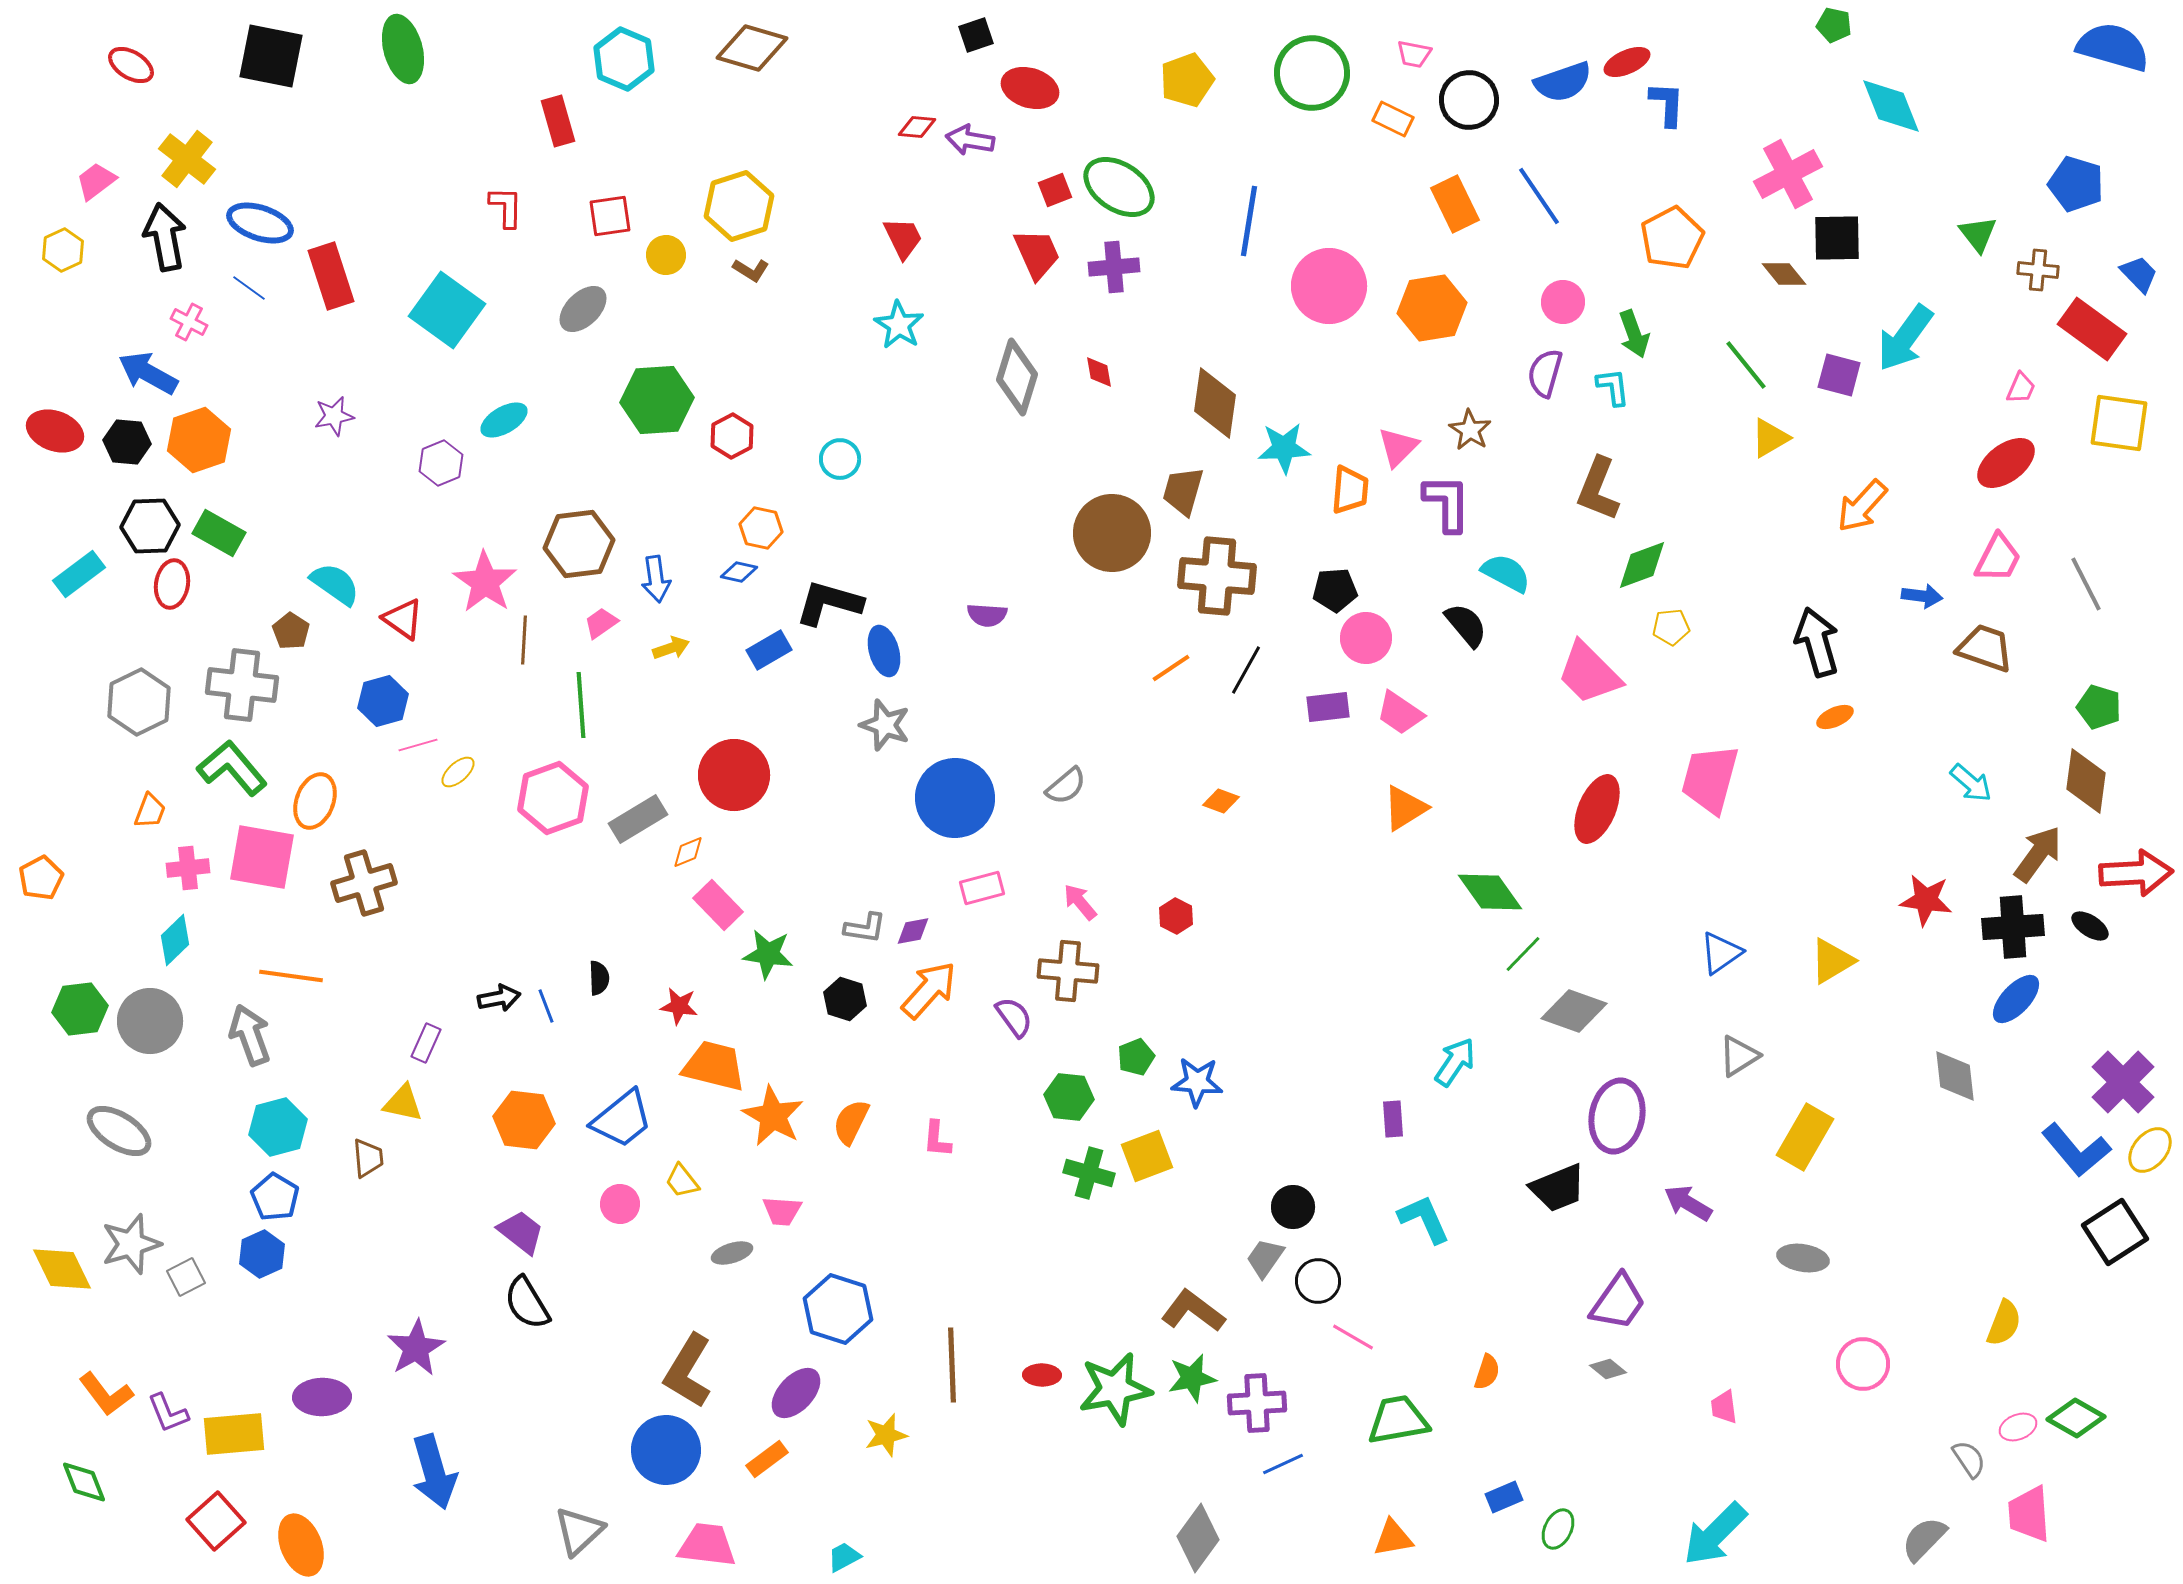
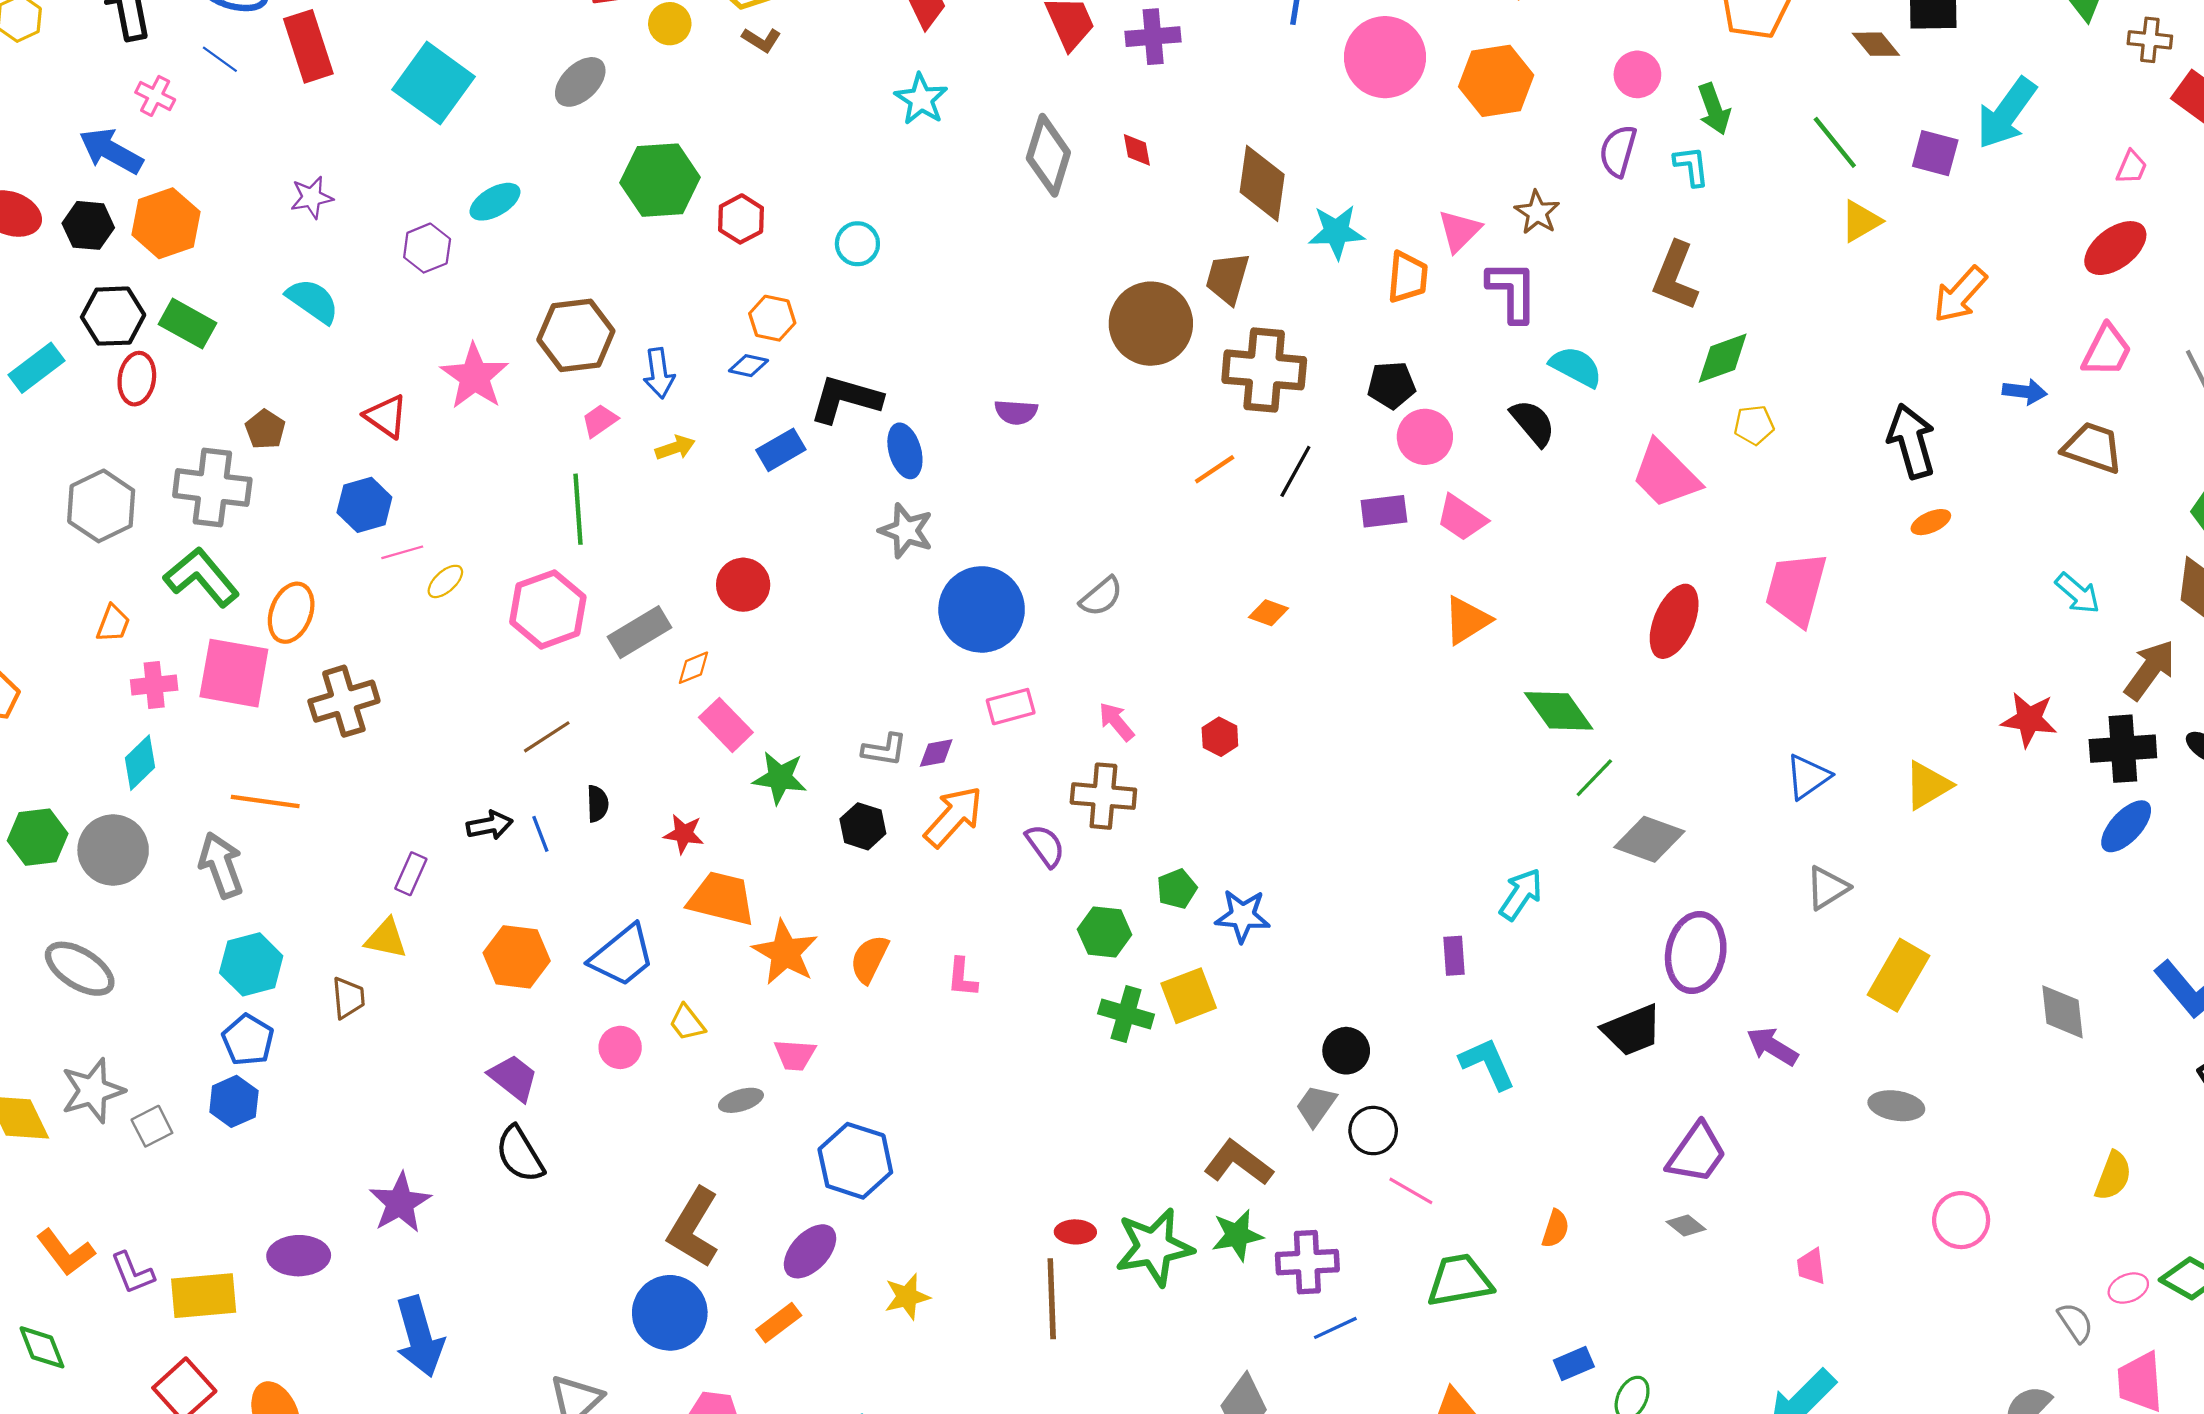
cyan semicircle: (335, 584) -> (313, 301), moved
brown line: (524, 640) -> (547, 737), moved, turned 54
red circle: (734, 775) -> (743, 585), size x0.7
gray diamond: (1955, 1076) -> (2062, 1012), moved
brown line: (952, 1365) -> (1052, 1299), moved

